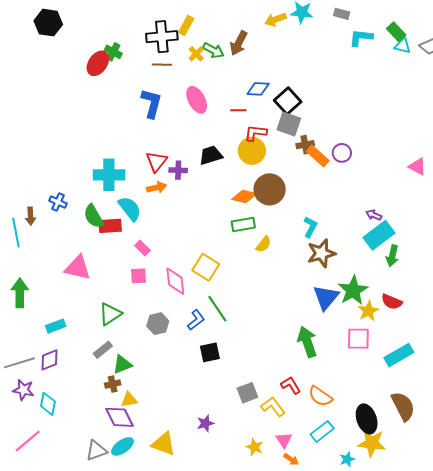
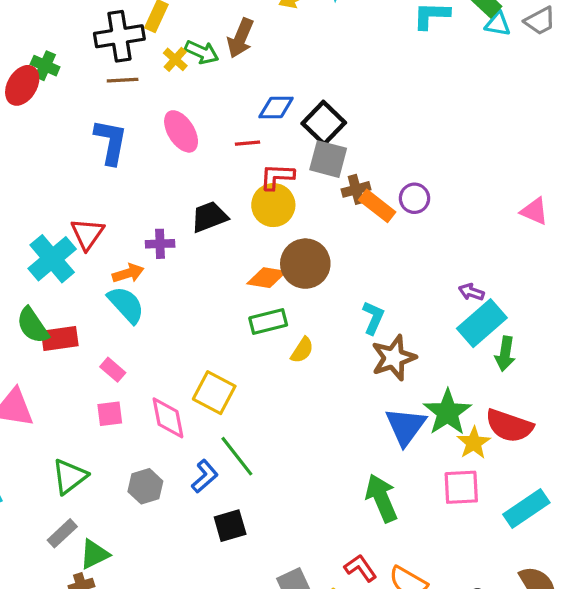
red triangle: (156, 161) -> (87, 234), moved
cyan cross: (109, 175) -> (52, 259), turned -36
cyan semicircle: (130, 209) -> (126, 305), moved
red semicircle: (392, 302) -> (509, 426), size x1.4

